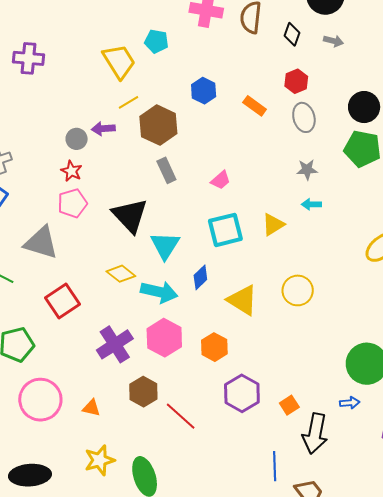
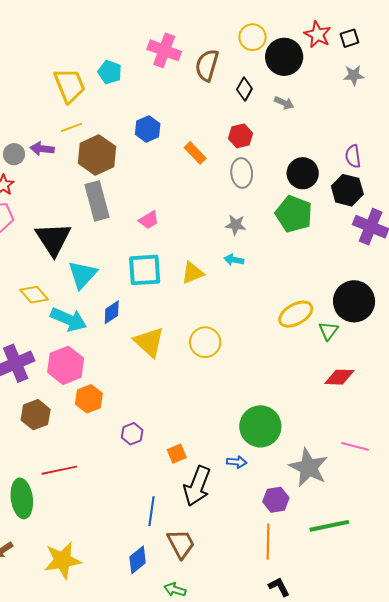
gray rectangle: (166, 170) -> (97, 201), size x1.5
orange hexagon: (214, 347) -> (89, 399), moved
purple hexagon: (242, 393) -> (132, 434), size x0.6
red line: (181, 416) -> (59, 470), moved, turned -64

